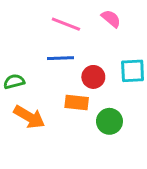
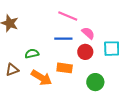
pink semicircle: (111, 19) -> (88, 33), moved
orange rectangle: (77, 103) -> (65, 68), moved

